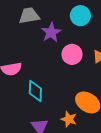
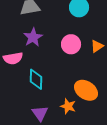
purple star: (51, 32) -> (33, 37), moved

